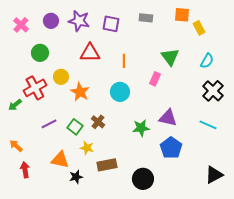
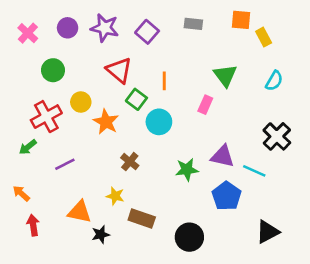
purple square: (111, 24) -> (147, 32), turned 30
red triangle: (90, 53) -> (119, 70), turned 40
black cross: (213, 91) -> (277, 136), moved
green arrow: (15, 105) -> (28, 147), moved
cyan line: (208, 125) -> (254, 171), moved
green square: (75, 127) -> (136, 99), moved
brown rectangle: (107, 165) -> (142, 219), turned 30
black triangle: (214, 175) -> (268, 232), moved

